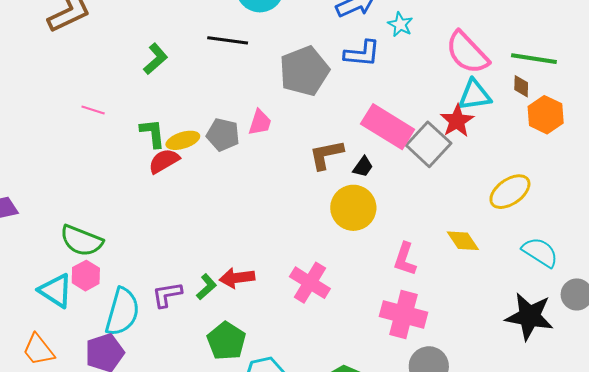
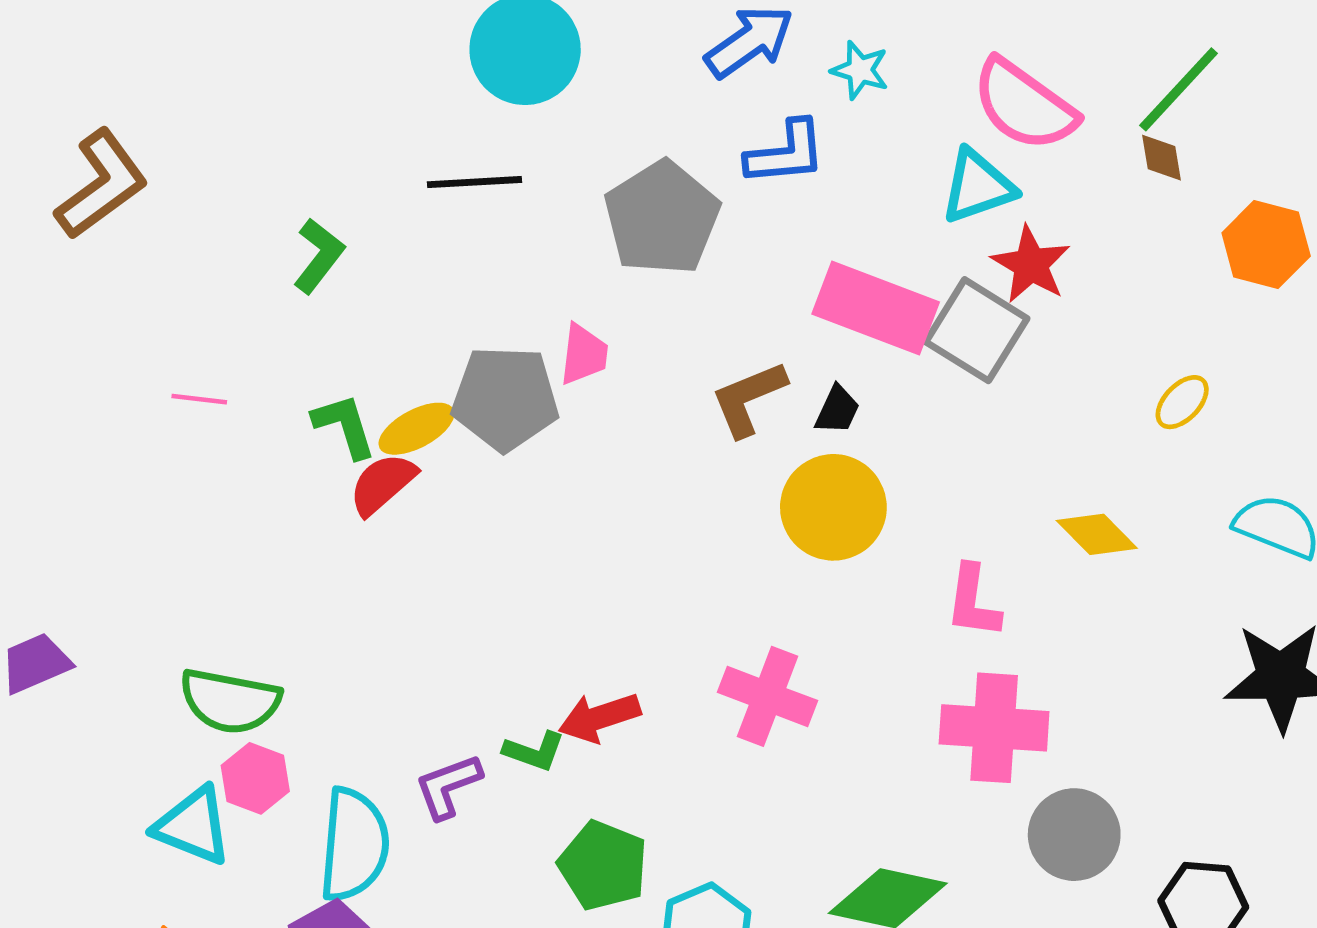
green line: (534, 59) -> (1179, 89), turned -45
cyan triangle: (475, 95) -> (978, 186), moved
orange hexagon: (546, 115) -> (1266, 244), moved
gray pentagon: (223, 135) -> (505, 398), size x1.4
yellow ellipse: (510, 192) -> (1182, 402), size x0.6
green L-shape: (206, 287) -> (534, 751), turned 72

